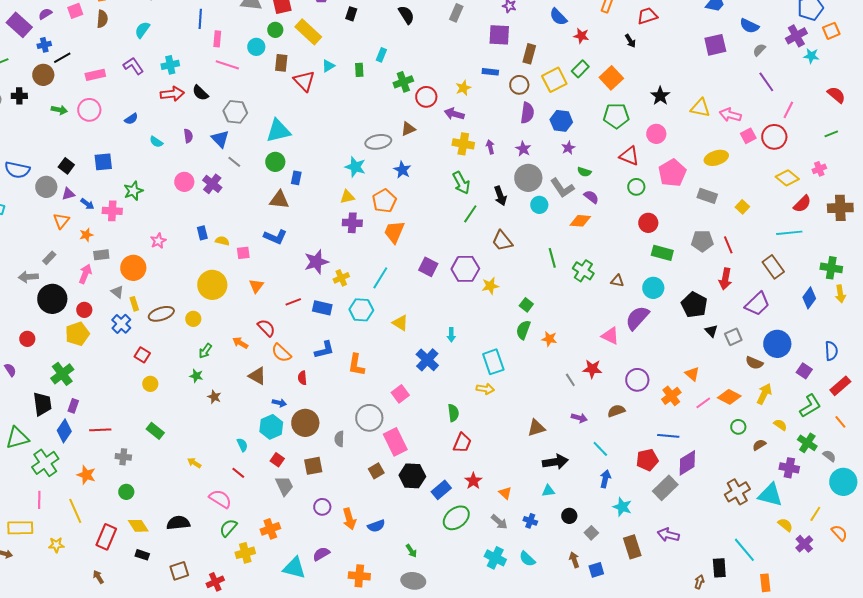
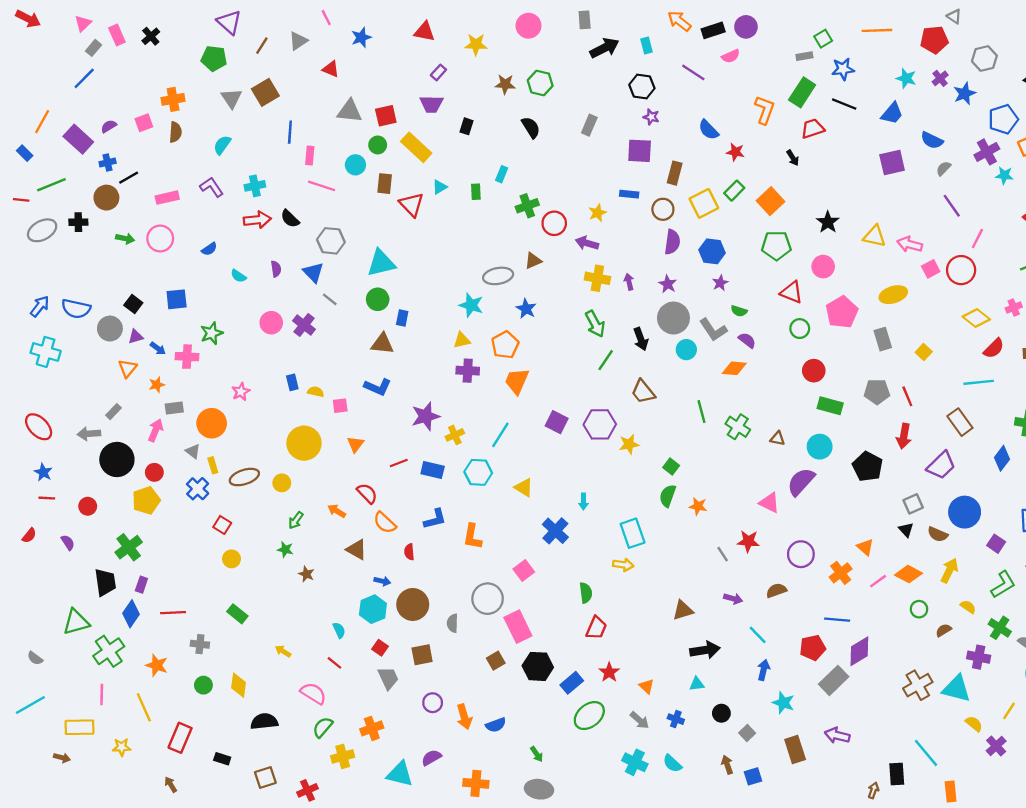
gray rectangle: (707, 196) -> (883, 339), turned 54
black triangle: (711, 331) -> (906, 530), moved
yellow diamond: (138, 526) -> (239, 685), moved, turned 40

